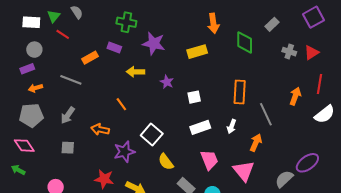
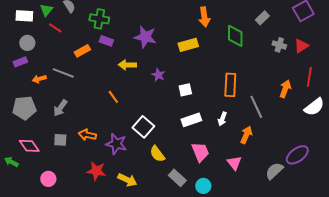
green cross: (126, 22) -> (99, 19), moved
orange arrow: (35, 88) -> (39, 79), moved
orange arrow: (100, 129) -> (87, 135), moved
pink diamond: (24, 146) -> (29, 146), moved
purple star: (124, 152) -> (116, 144), turned 30
pink triangle: (244, 171) -> (234, 163), size x0.7

